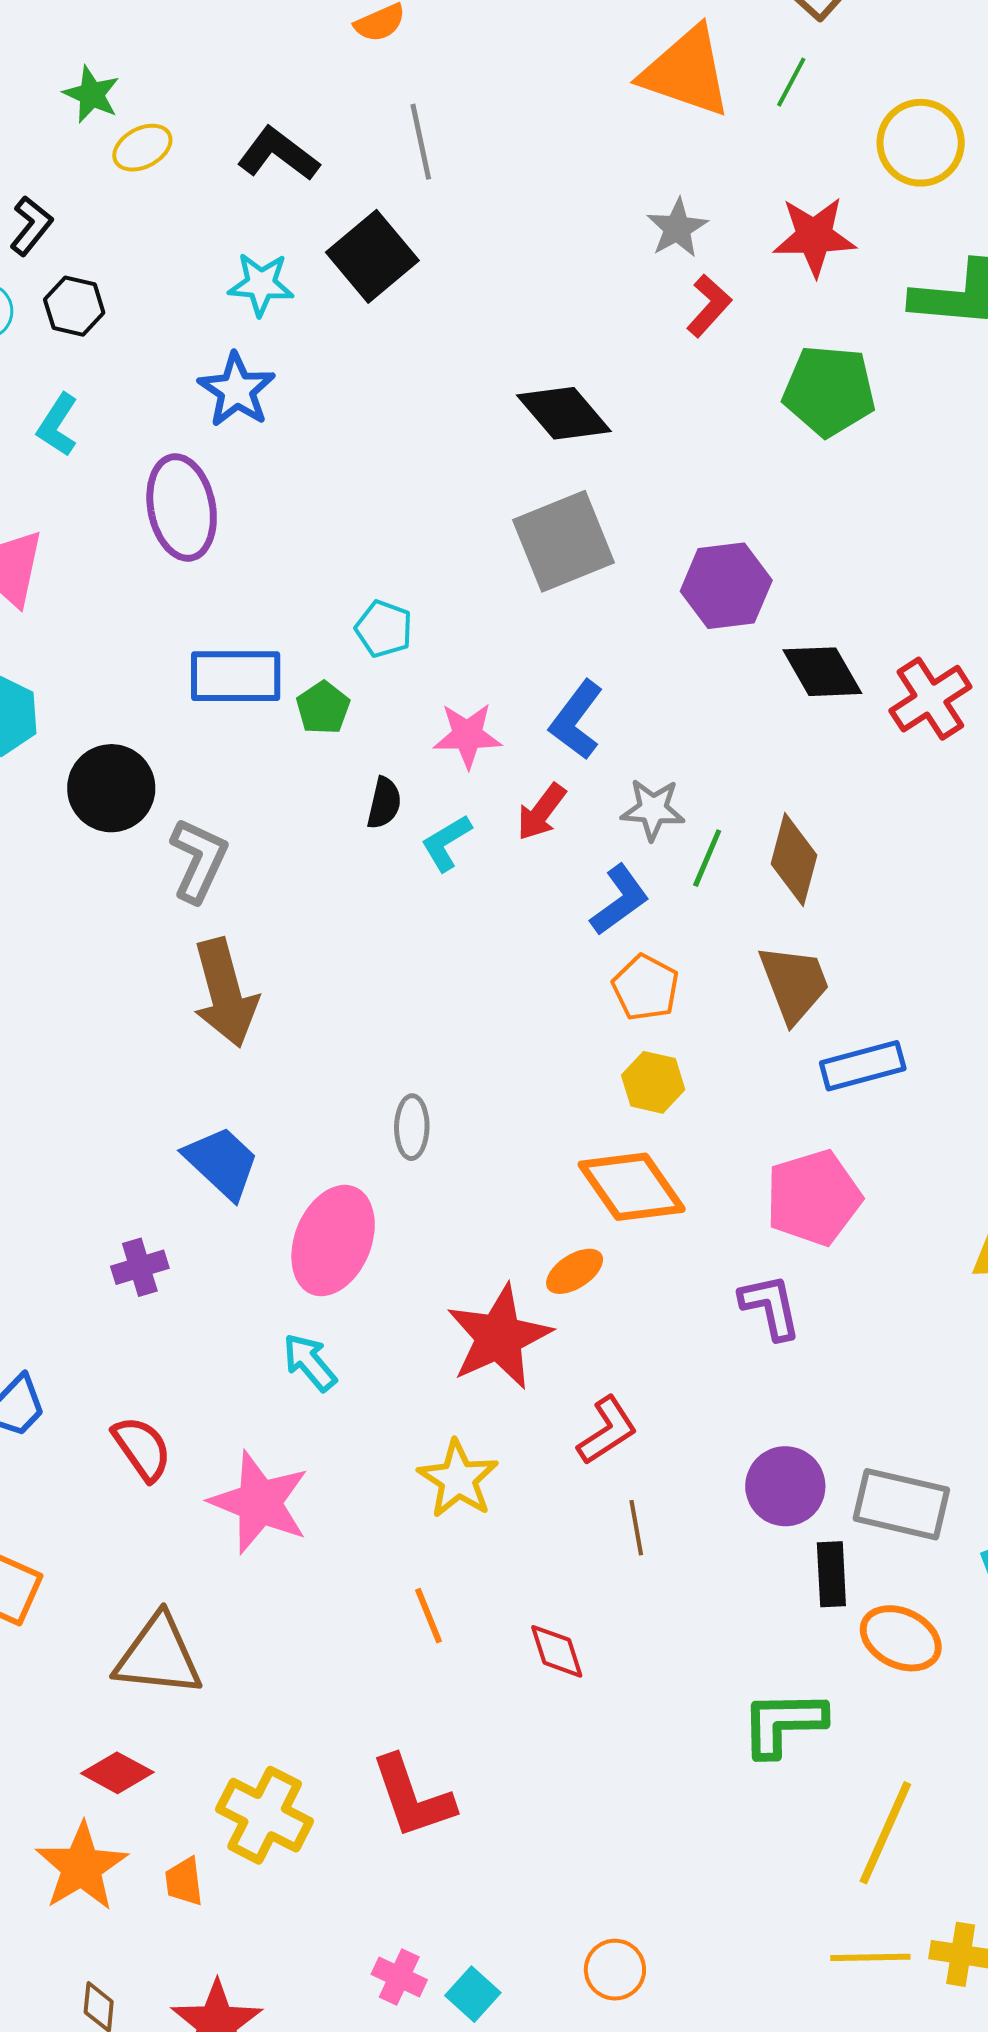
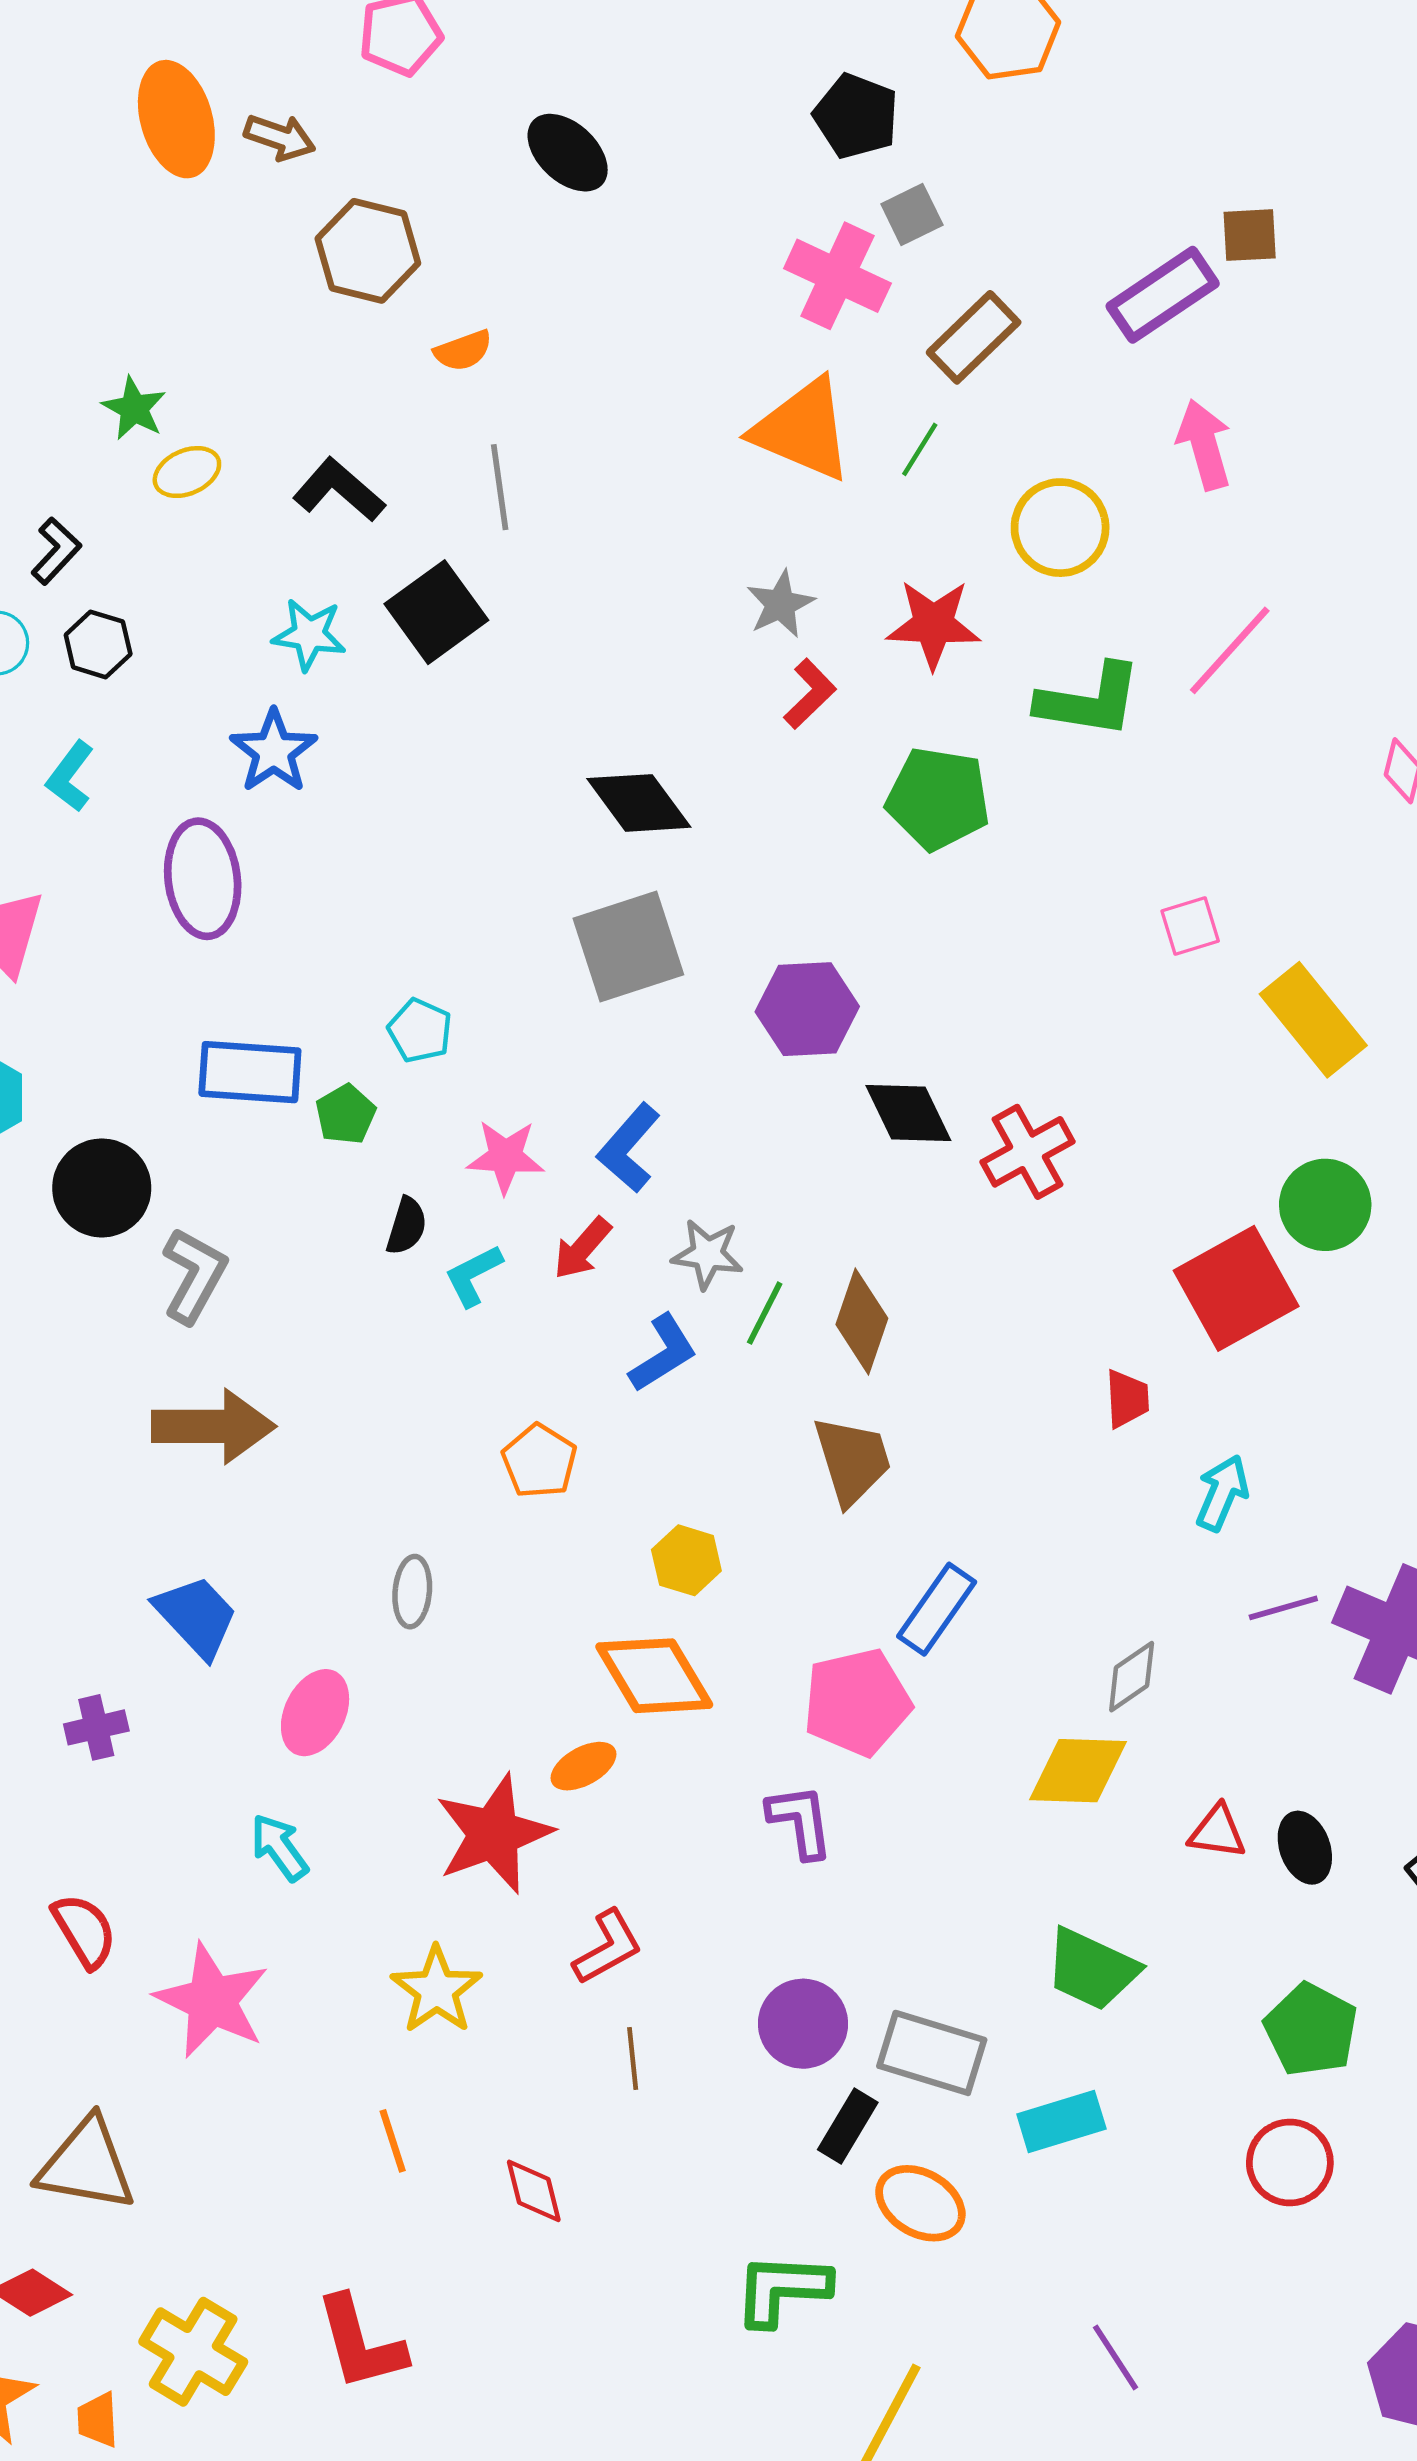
orange pentagon: (646, 988) -> (539, 1461), moved
brown arrow: (225, 993) -> (213, 1426), turned -79
blue rectangle: (863, 1066) -> (937, 1609), moved, turned -44
pink ellipse: (333, 1241) -> (315, 1713), size x0.7
black rectangle: (831, 1574) -> (848, 2126), turned 30

